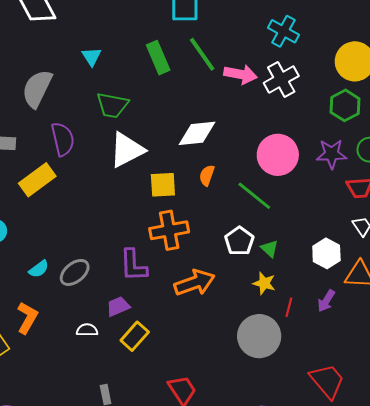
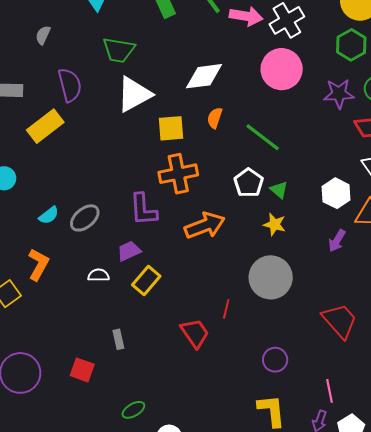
gray semicircle: (37, 89) -> (43, 35), size x0.5
pink circle: (278, 155) -> (282, 69), moved
red line: (289, 307) -> (226, 309), moved

